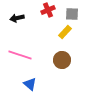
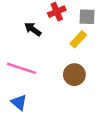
black arrow: (17, 18) -> (33, 29), moved, turned 48
blue triangle: (30, 84) -> (19, 102), moved

